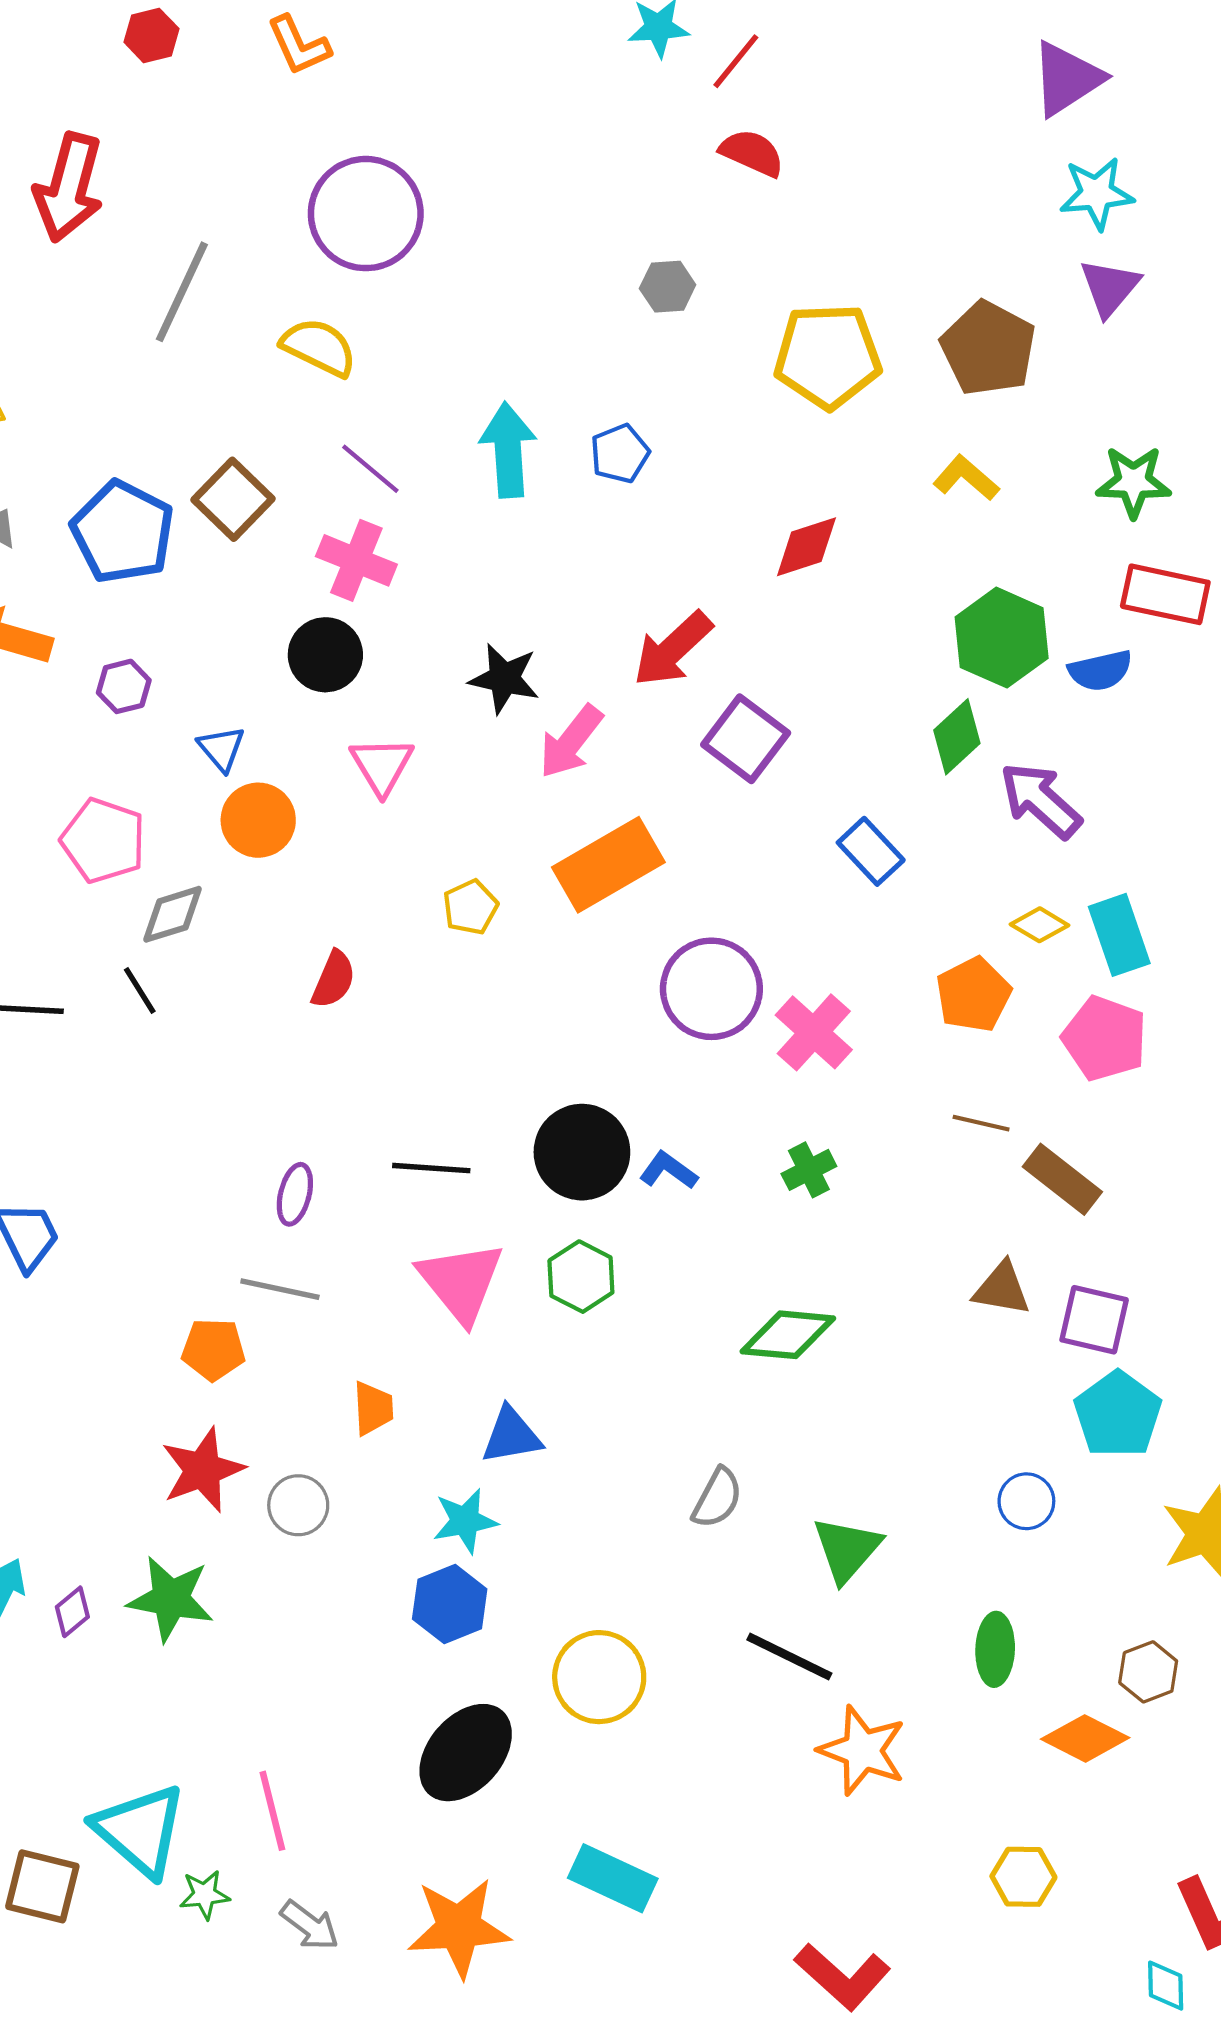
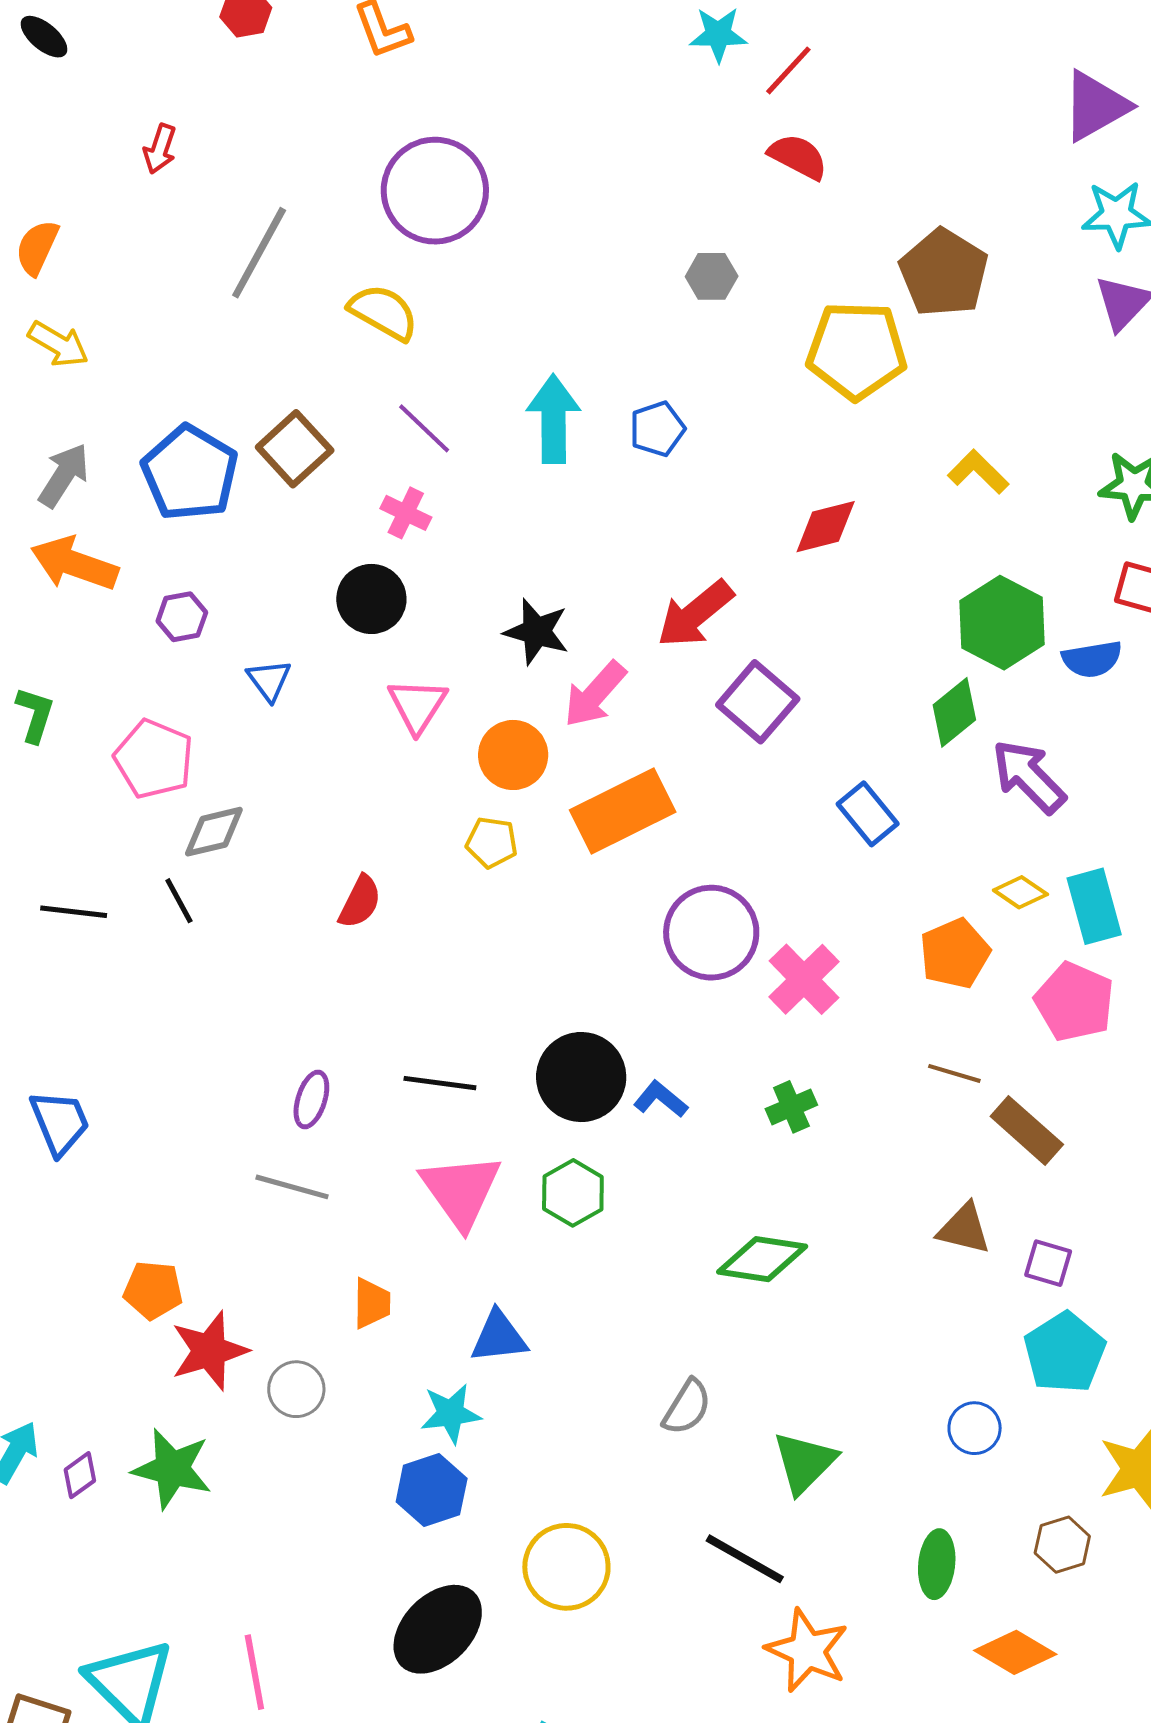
red arrow: (69, 187) -> (160, 149), size x0.5
brown pentagon: (988, 348) -> (944, 273), moved
pink cross: (356, 560) -> (406, 513), size x0.7
orange circle: (258, 820) -> (513, 755), moved
yellow pentagon: (470, 907) -> (492, 842), turned 30
purple square: (1094, 1320) -> (1048, 1263), size x0.7
orange pentagon: (213, 1349) -> (153, 1290), moved
brown hexagon: (1148, 1672) -> (1062, 1545), moved

